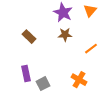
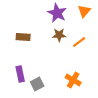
brown rectangle: (29, 37) -> (23, 37), turned -40
orange line: (91, 49) -> (79, 42), moved

